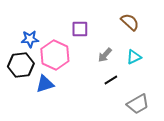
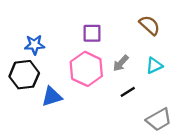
pink hexagon: (55, 55) -> (86, 69), moved

